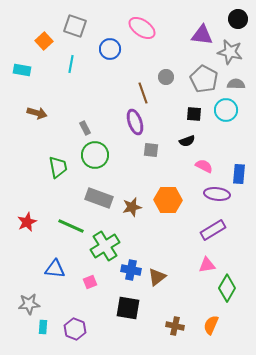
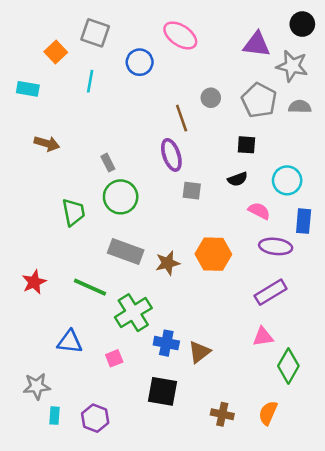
cyan circle: (226, 110) -> (287, 180), moved

